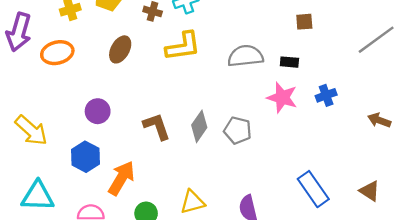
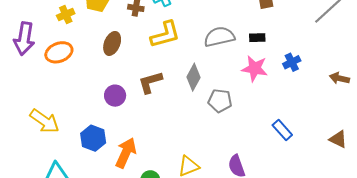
purple circle: (98, 111) -> (115, 96), moved
brown L-shape: (157, 126) -> (150, 82), moved, turned -80
gray diamond: (199, 126) -> (193, 77), moved
blue rectangle: (313, 189) -> (282, 130), moved, size x0.7

